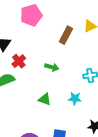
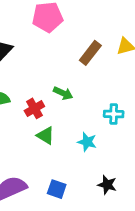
red cross: (19, 61) -> (34, 108), moved

